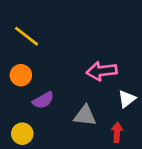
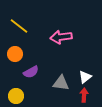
pink arrow: (102, 71) -> (61, 37), moved
white triangle: (127, 99) -> (85, 77), moved

